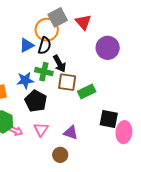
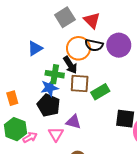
orange circle: (47, 30) -> (78, 48), moved
black semicircle: (45, 46) -> (94, 45), moved, turned 90
blue star: (25, 80) -> (50, 88), moved
pink arrow: (16, 131) -> (30, 137), turned -48
purple triangle: (71, 133) -> (73, 122), moved

